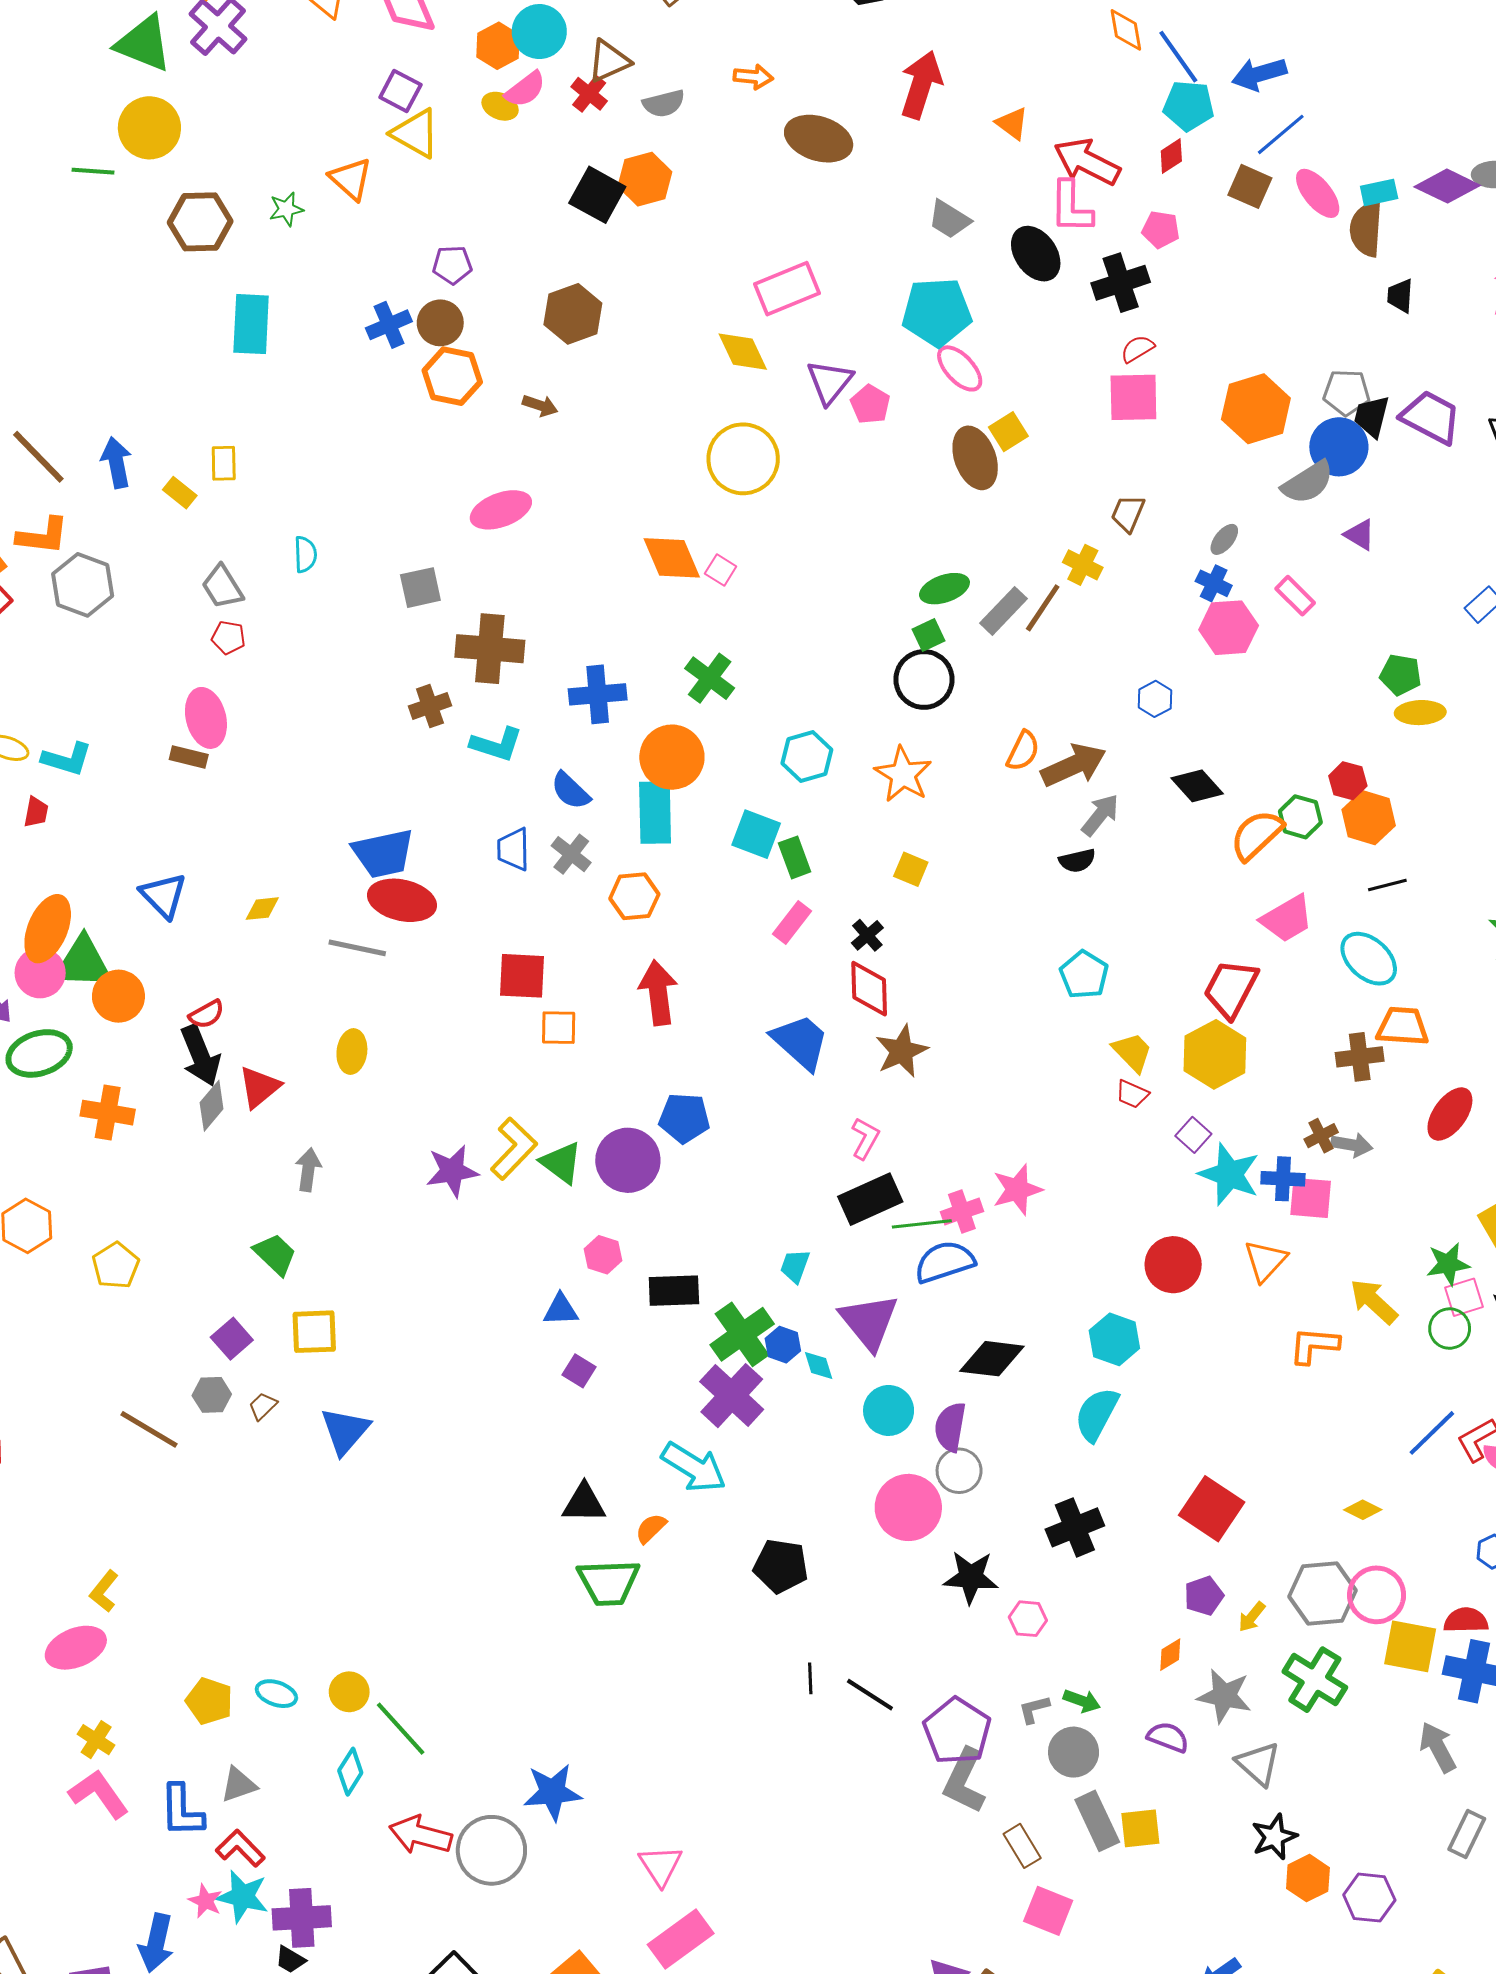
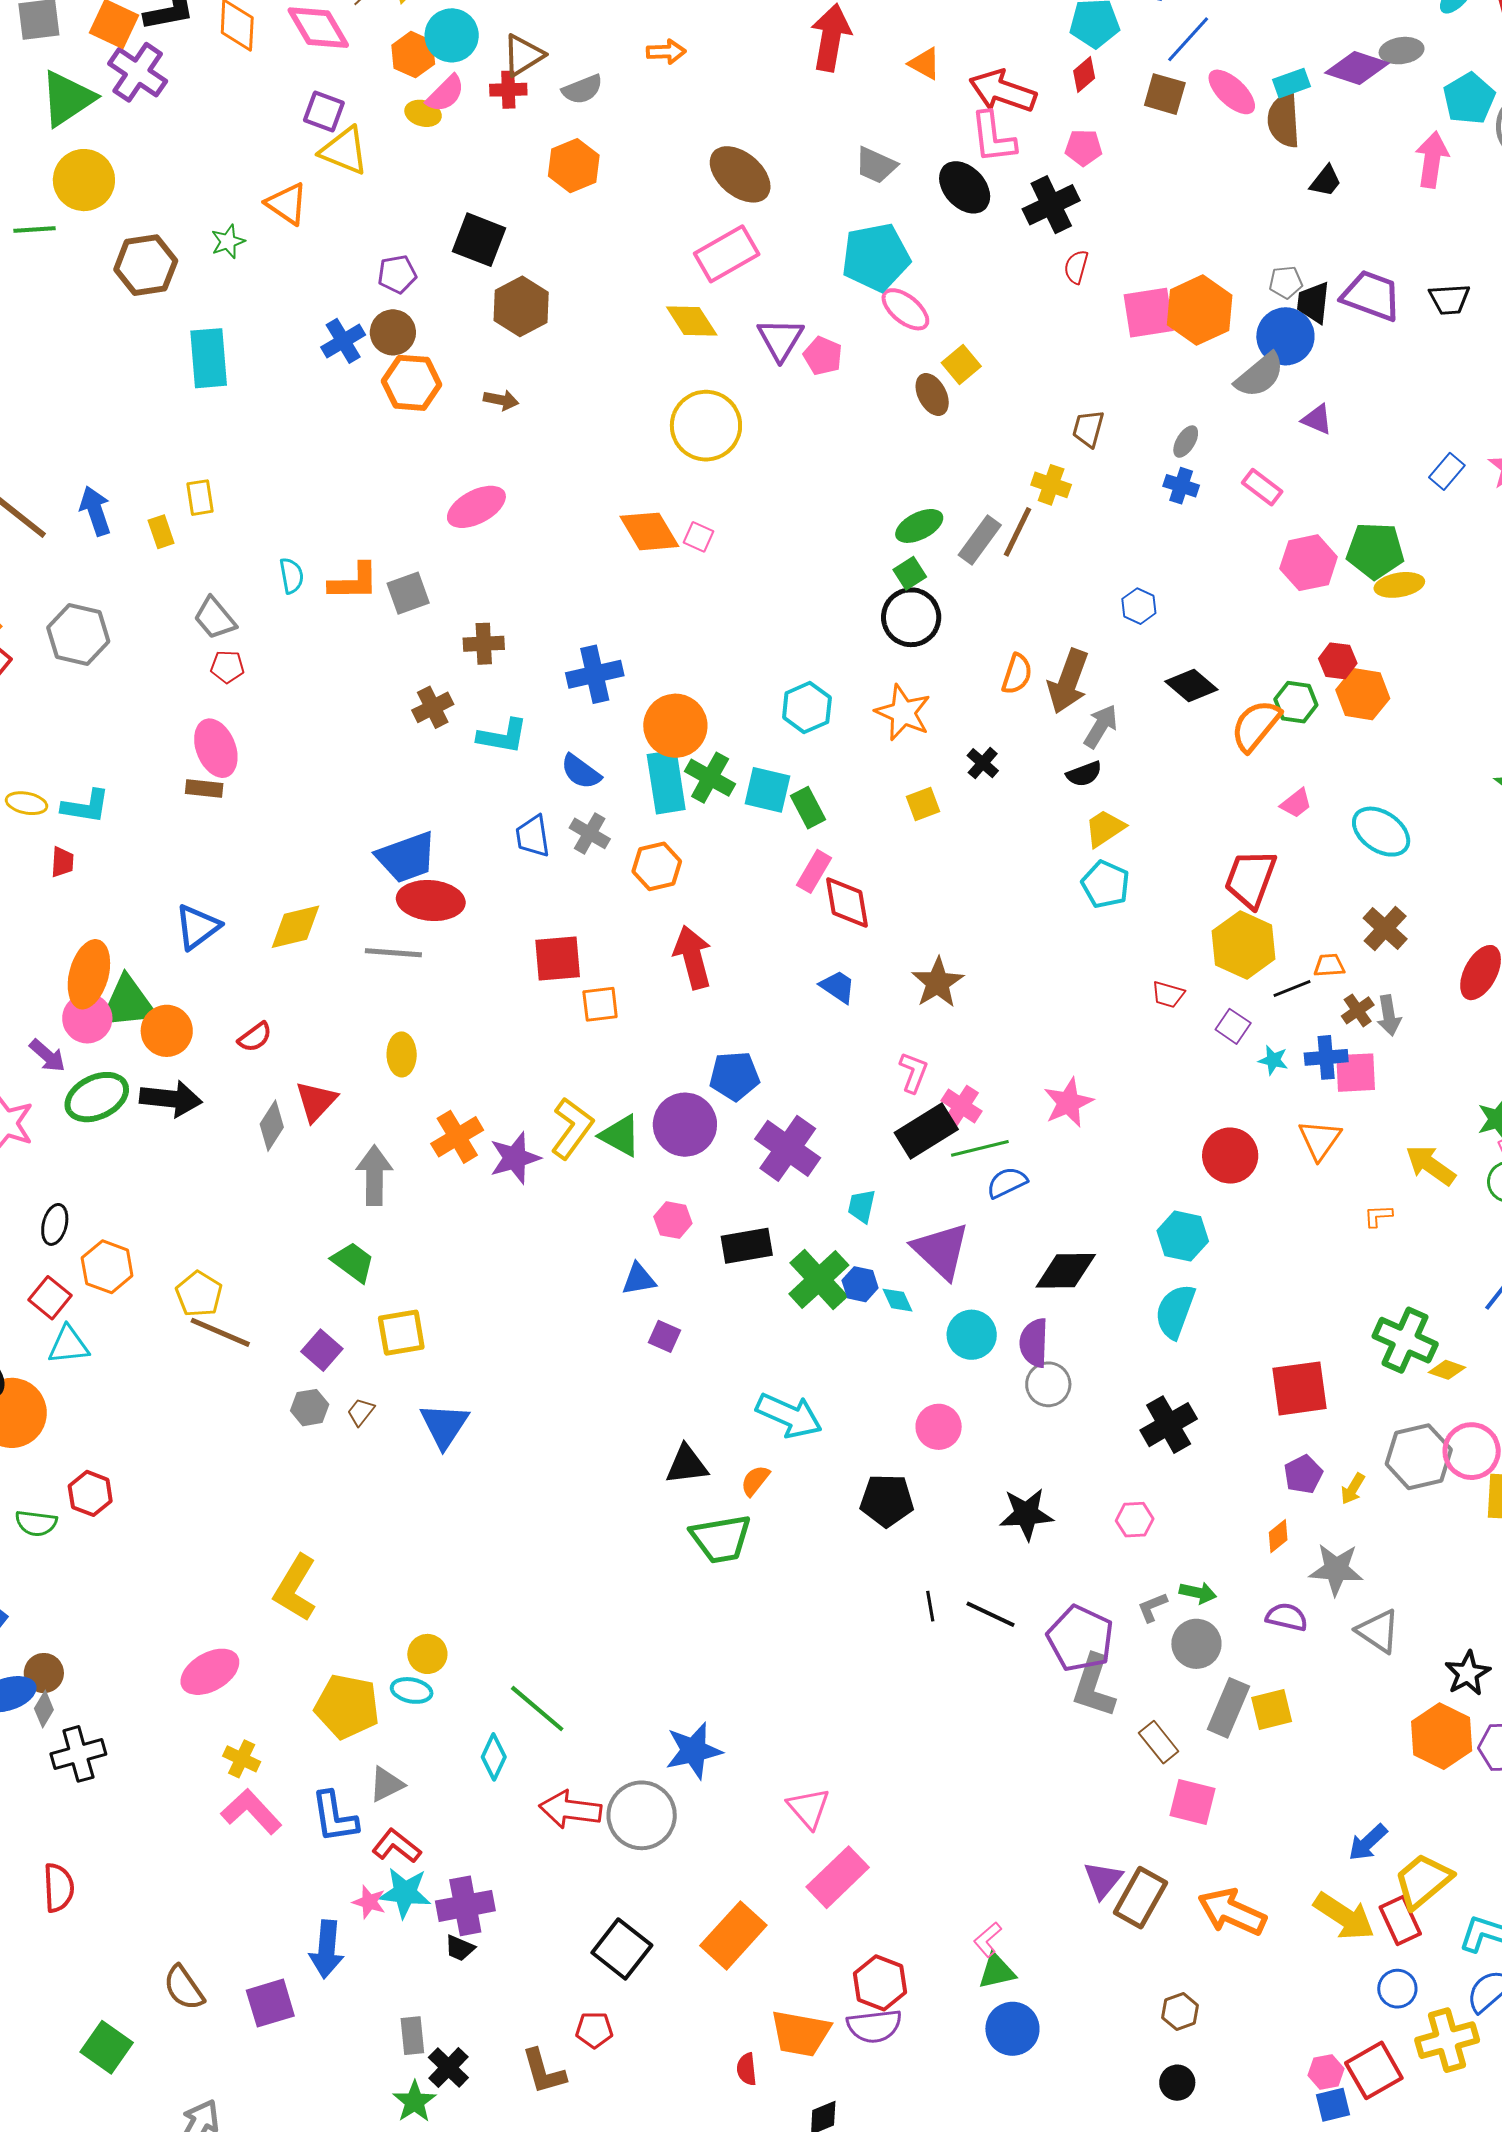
green triangle: (144, 43) -> (67, 99), turned -48
red cross: (589, 94) -> (508, 90), turned -33
brown ellipse: (819, 139) -> (740, 174), moved, turned 30
black square: (597, 195) -> (479, 240), moved
black trapezoid: (1400, 296) -> (1326, 181), turned -138
red semicircle: (1137, 349) -> (1076, 267), turned -36
gray pentagon: (1346, 392) -> (1286, 282), size x0.7
pink square: (1133, 397) -> (1149, 313), moved
brown ellipse: (975, 458) -> (932, 394), size x0.7
yellow rectangle: (180, 493) -> (161, 532), turned 40
orange L-shape: (43, 536) -> (354, 582), moved
pink hexagon: (1229, 628) -> (1309, 563), moved
brown cross: (490, 649) -> (484, 644), size x0.6
green pentagon: (1401, 675) -> (1375, 551), size x1.4
green cross: (710, 678) -> (710, 778), moved
brown arrow: (1074, 765) -> (1068, 681), turned 142
yellow square: (911, 869) -> (923, 804), turned -36
black line: (1387, 885) -> (1292, 988), moved
blue triangle: (163, 895) -> (197, 927), turned 45
yellow diamond: (262, 909) -> (296, 927), size x1.6
pink trapezoid: (1287, 919) -> (1296, 803), size x0.6
black cross: (867, 935) -> (983, 763), moved
red diamond: (869, 989) -> (847, 902), moved
orange trapezoid: (1403, 1026) -> (1329, 965), moved, size x0.6
blue trapezoid: (800, 1042) -> (838, 987), size x0.6
yellow trapezoid: (1132, 1052) -> (1105, 828), moved, turned -72
black arrow: (200, 1056) -> (171, 1099), moved, turned -54
brown cross: (1360, 1057) -> (1385, 929), turned -33
orange cross: (108, 1113) -> (457, 1137), moved, turned -33
gray arrow: (1352, 1145) -> (1389, 1015), turned 78
gray arrow: (308, 1170) -> (374, 1175), size x1.4
cyan star: (1229, 1174) -> (1273, 1060), size x0.5
pink cross: (962, 1212) -> (961, 1106), moved, turned -30
blue semicircle: (945, 1262) -> (1007, 1183), size x0.7
orange L-shape: (1314, 1345) -> (1378, 1216), size x0.6
purple cross: (732, 1396) -> (788, 1148), moved
brown line: (149, 1429) -> (220, 1332), moved
pink circle: (908, 1507) -> (939, 1427), moved, size x0.7
red square: (1212, 1509) -> (1300, 1388), turned -34
black star: (971, 1577) -> (1026, 1514), moved
yellow L-shape: (104, 1591) -> (295, 1588), moved, size x1.6
green cross: (1315, 1680) -> (1405, 1340), moved
yellow circle: (349, 1692) -> (427, 1654), moved
yellow pentagon: (209, 1701) -> (347, 1707), size x1.4
gray rectangle: (1097, 1821) -> (1229, 1708), turned 56
black star: (1274, 1837) -> (1468, 1673), moved
orange hexagon: (1308, 1878) -> (1442, 1736), size x1.4

